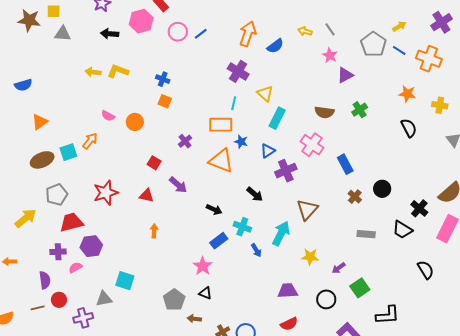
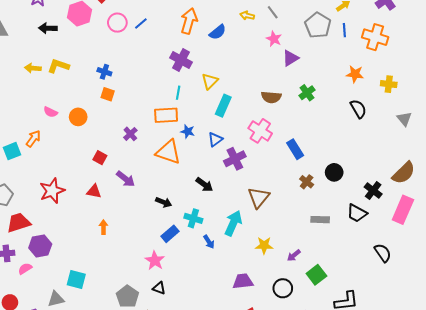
blue line: (399, 50) -> (344, 30), turned 56
yellow triangle: (265, 94) -> (210, 81), turned 36

